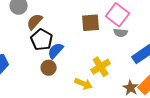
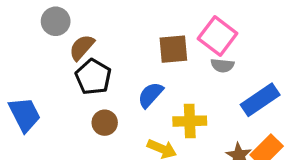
blue semicircle: (56, 51) -> (150, 95), moved
yellow cross: (101, 67) -> (190, 121), turned 30

